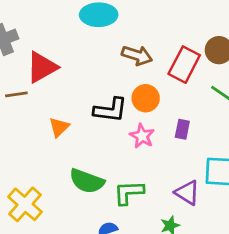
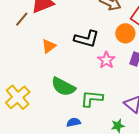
brown line: (16, 94) -> (22, 19), turned -49
orange circle: (146, 98) -> (125, 33), moved

